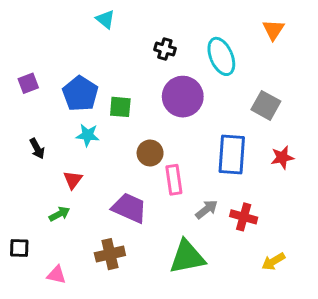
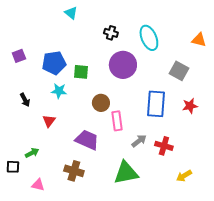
orange triangle: (273, 30) -> (199, 40), moved, turned -49
blue pentagon: (80, 94) -> (54, 63), turned 30
green arrow: (59, 214) -> (32, 153), moved
brown cross: (110, 254) -> (74, 171), turned 30

